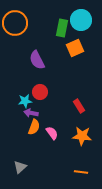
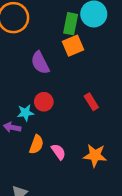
orange square: (75, 48) -> (73, 46), moved
red rectangle: (79, 106) -> (91, 102), moved
purple arrow: (31, 113) -> (12, 127), moved

